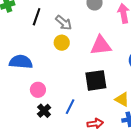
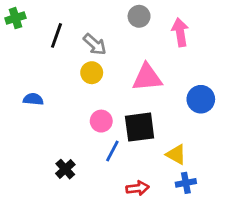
blue semicircle: (21, 62) -> (33, 99), size x0.6
pink circle: (38, 90) -> (101, 121), moved
blue line: (70, 107) -> (112, 151), moved

